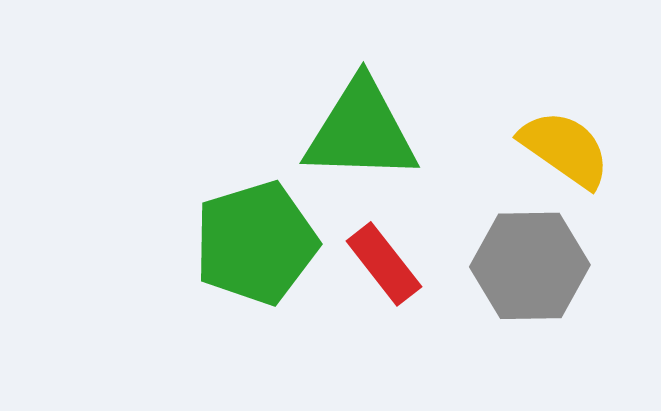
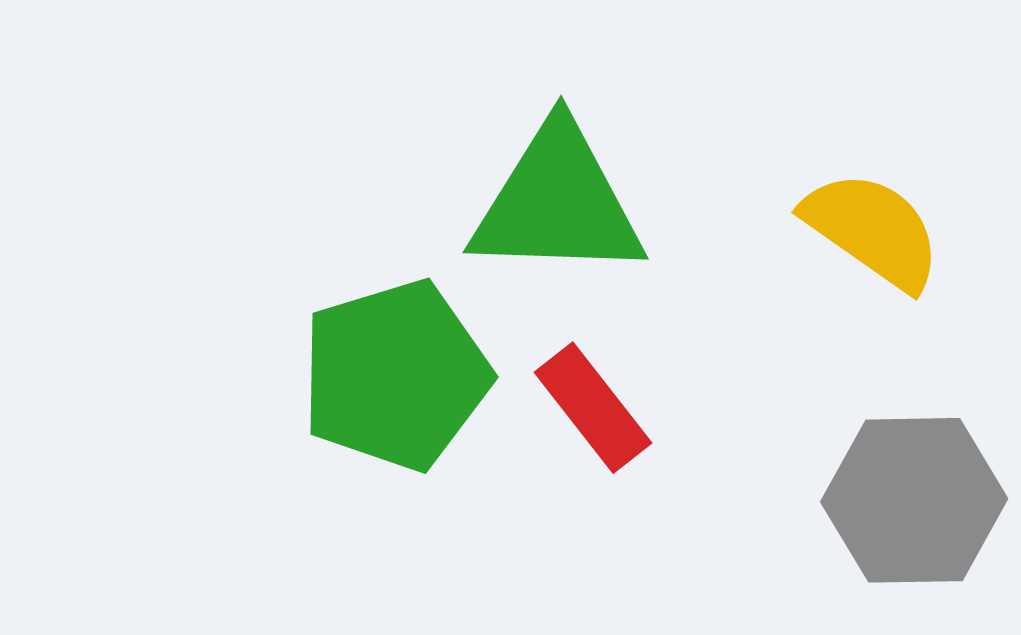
gray hexagon: (530, 266) -> (914, 500), moved

